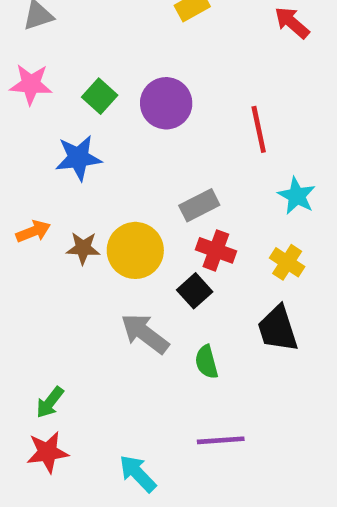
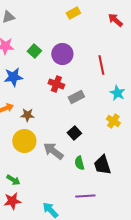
blue star: (78, 158) -> (13, 77), moved
yellow circle: (135, 250) -> (24, 141), moved
red cross: (216, 250) -> (56, 84), moved
black trapezoid: (278, 329) -> (102, 165), moved
green arrow: (50, 402) -> (13, 180), turned -96

